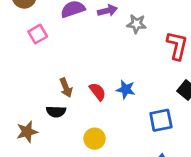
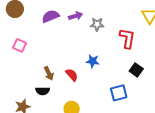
pink square: (38, 34) -> (20, 45), moved, turned -32
blue star: (126, 89) -> (93, 61), moved

